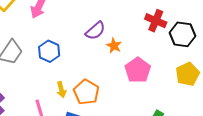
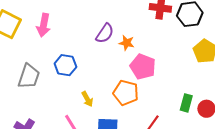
pink pentagon: (138, 70) -> (143, 67), moved
orange pentagon: (86, 92) -> (126, 93), moved

